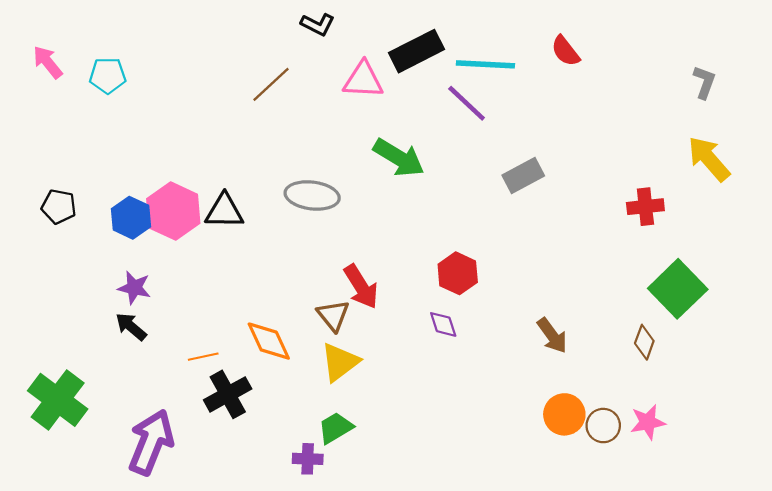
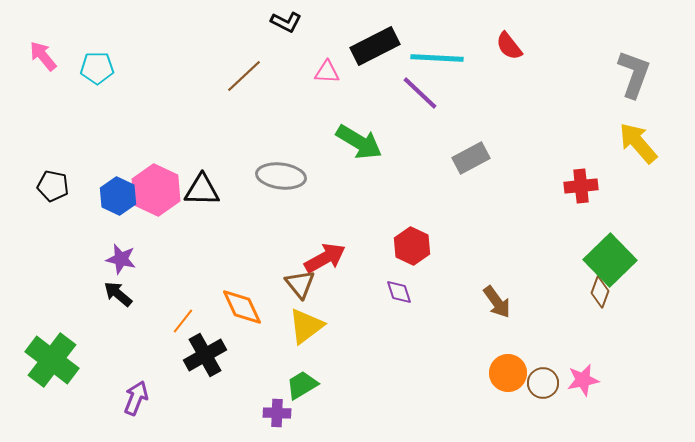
pink triangle: (363, 80) -> (327, 72), size x0.7
gray L-shape: (704, 82) -> (634, 74), size x1.6
red arrow: (361, 287) -> (325, 258), turned -87
brown diamond: (644, 342) -> (600, 292), moved
orange line: (203, 357) -> (183, 321), turned -40
purple arrow: (151, 442) -> (136, 398), size x0.6

